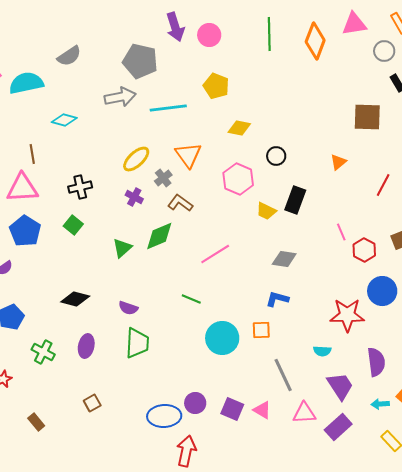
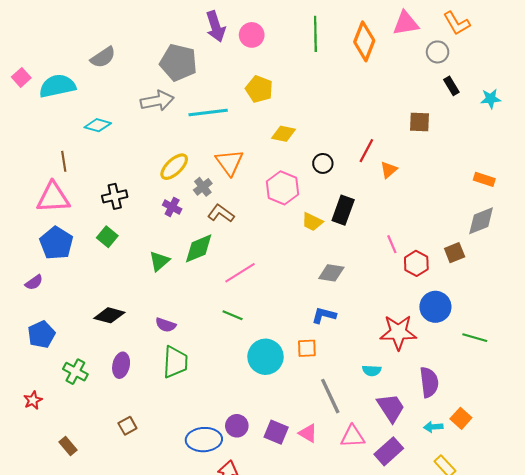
brown square: (367, 117) -> (419, 122), size x0.7
red line: (383, 185) -> (366, 151), moved
pink line: (215, 254) -> (240, 273), moved

